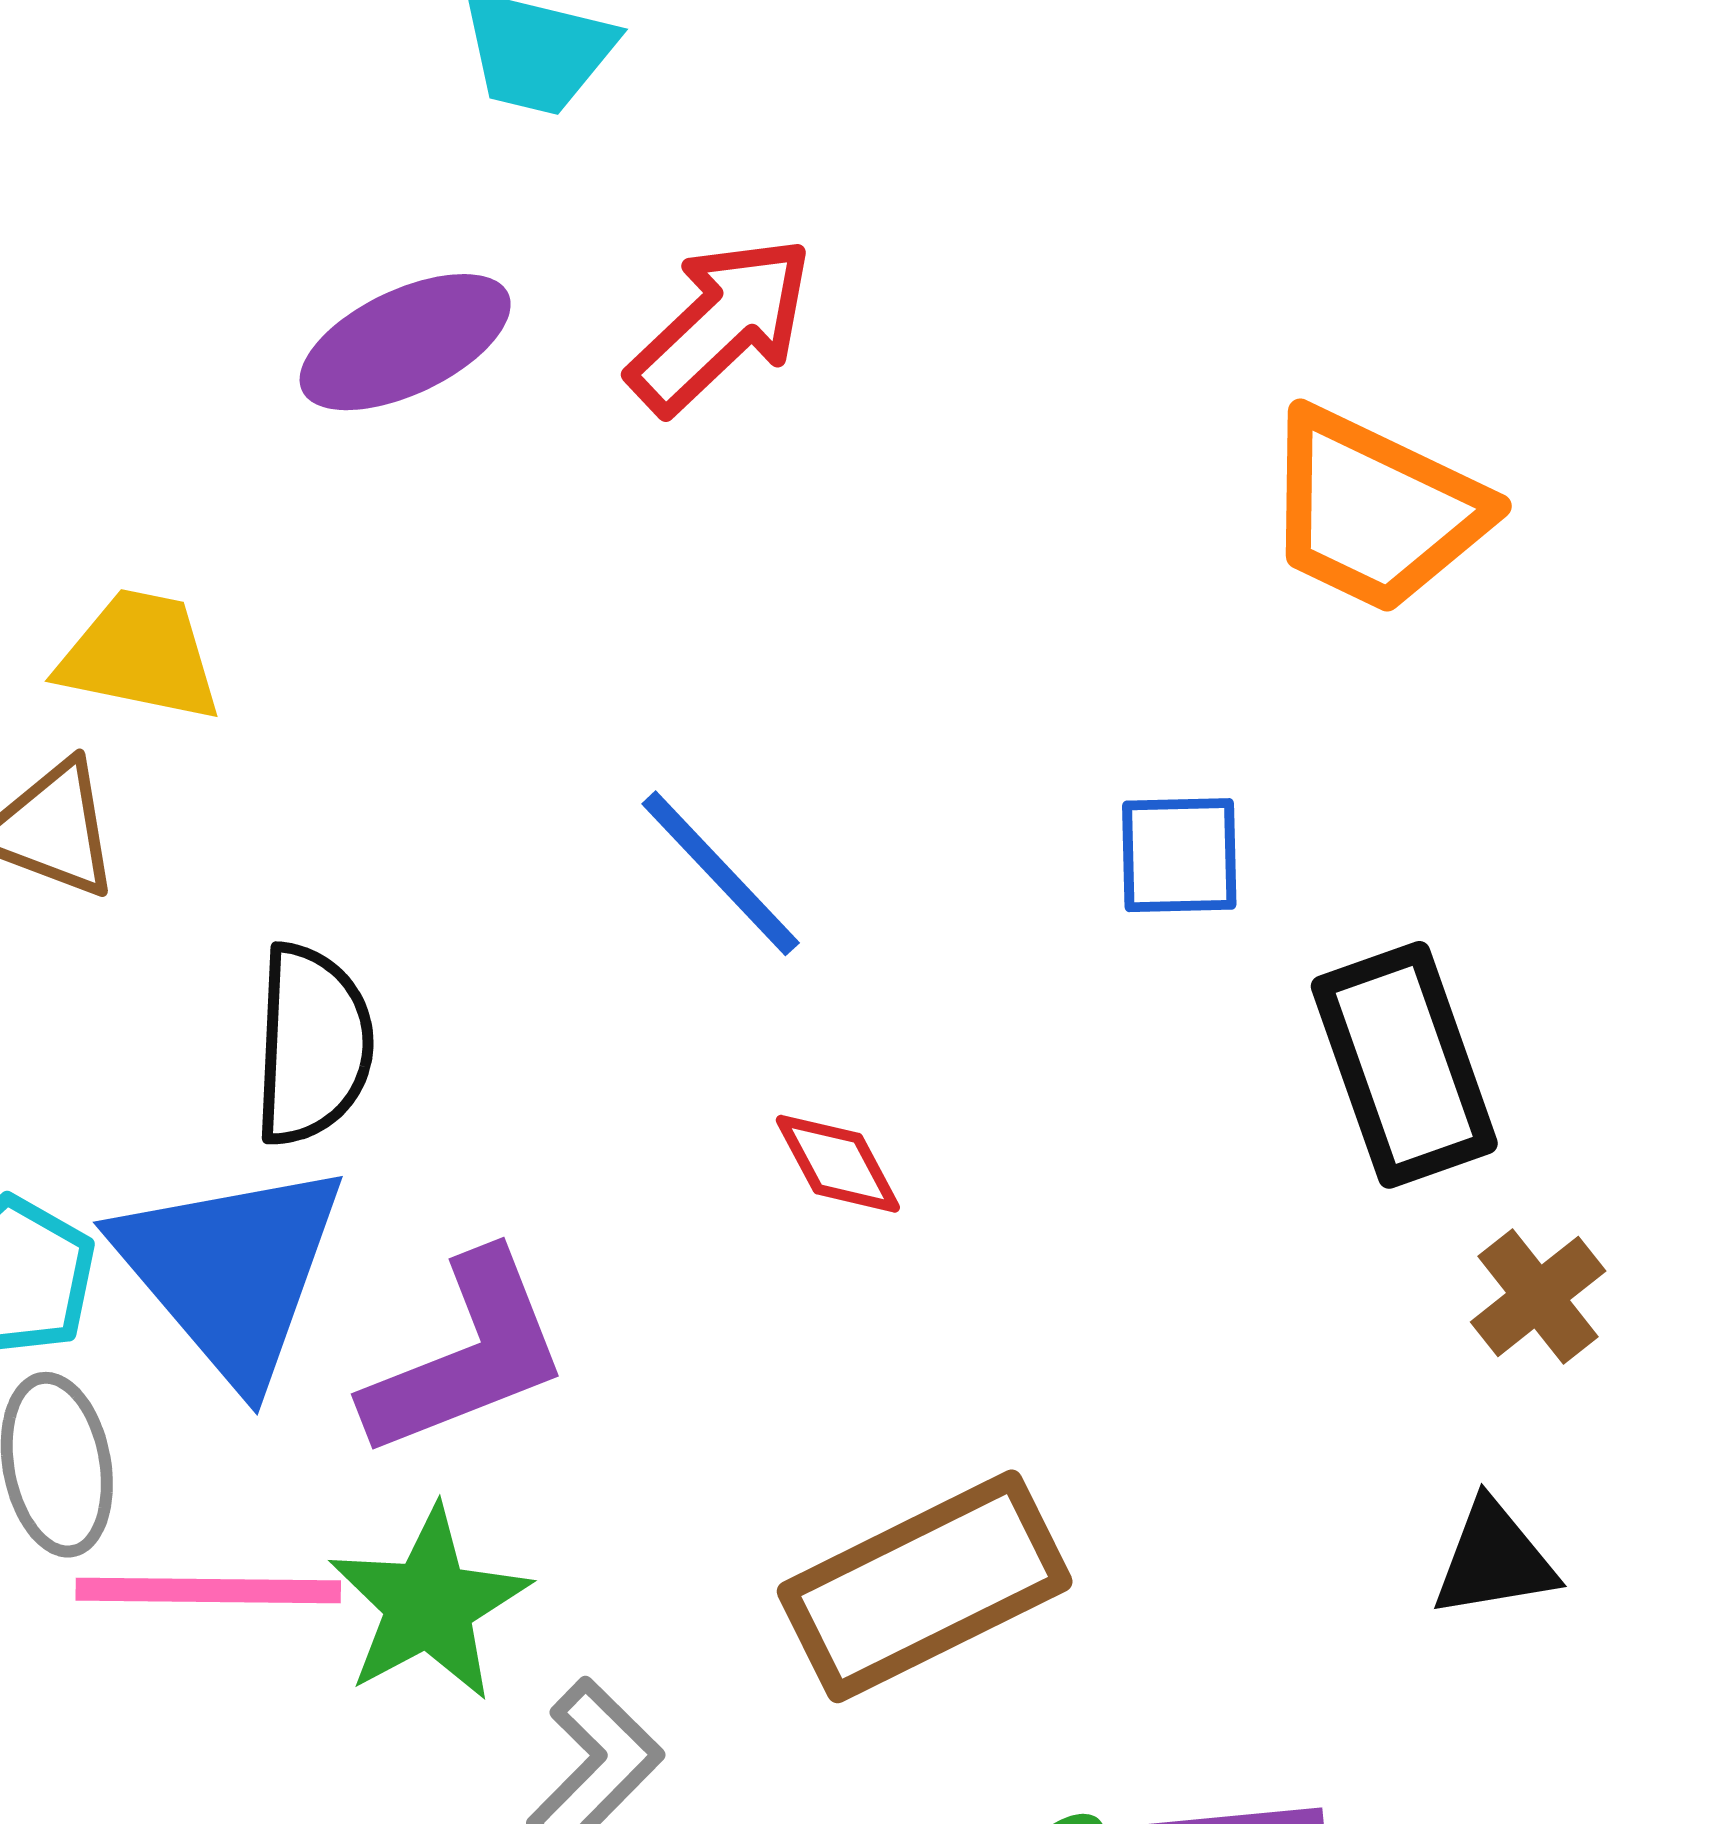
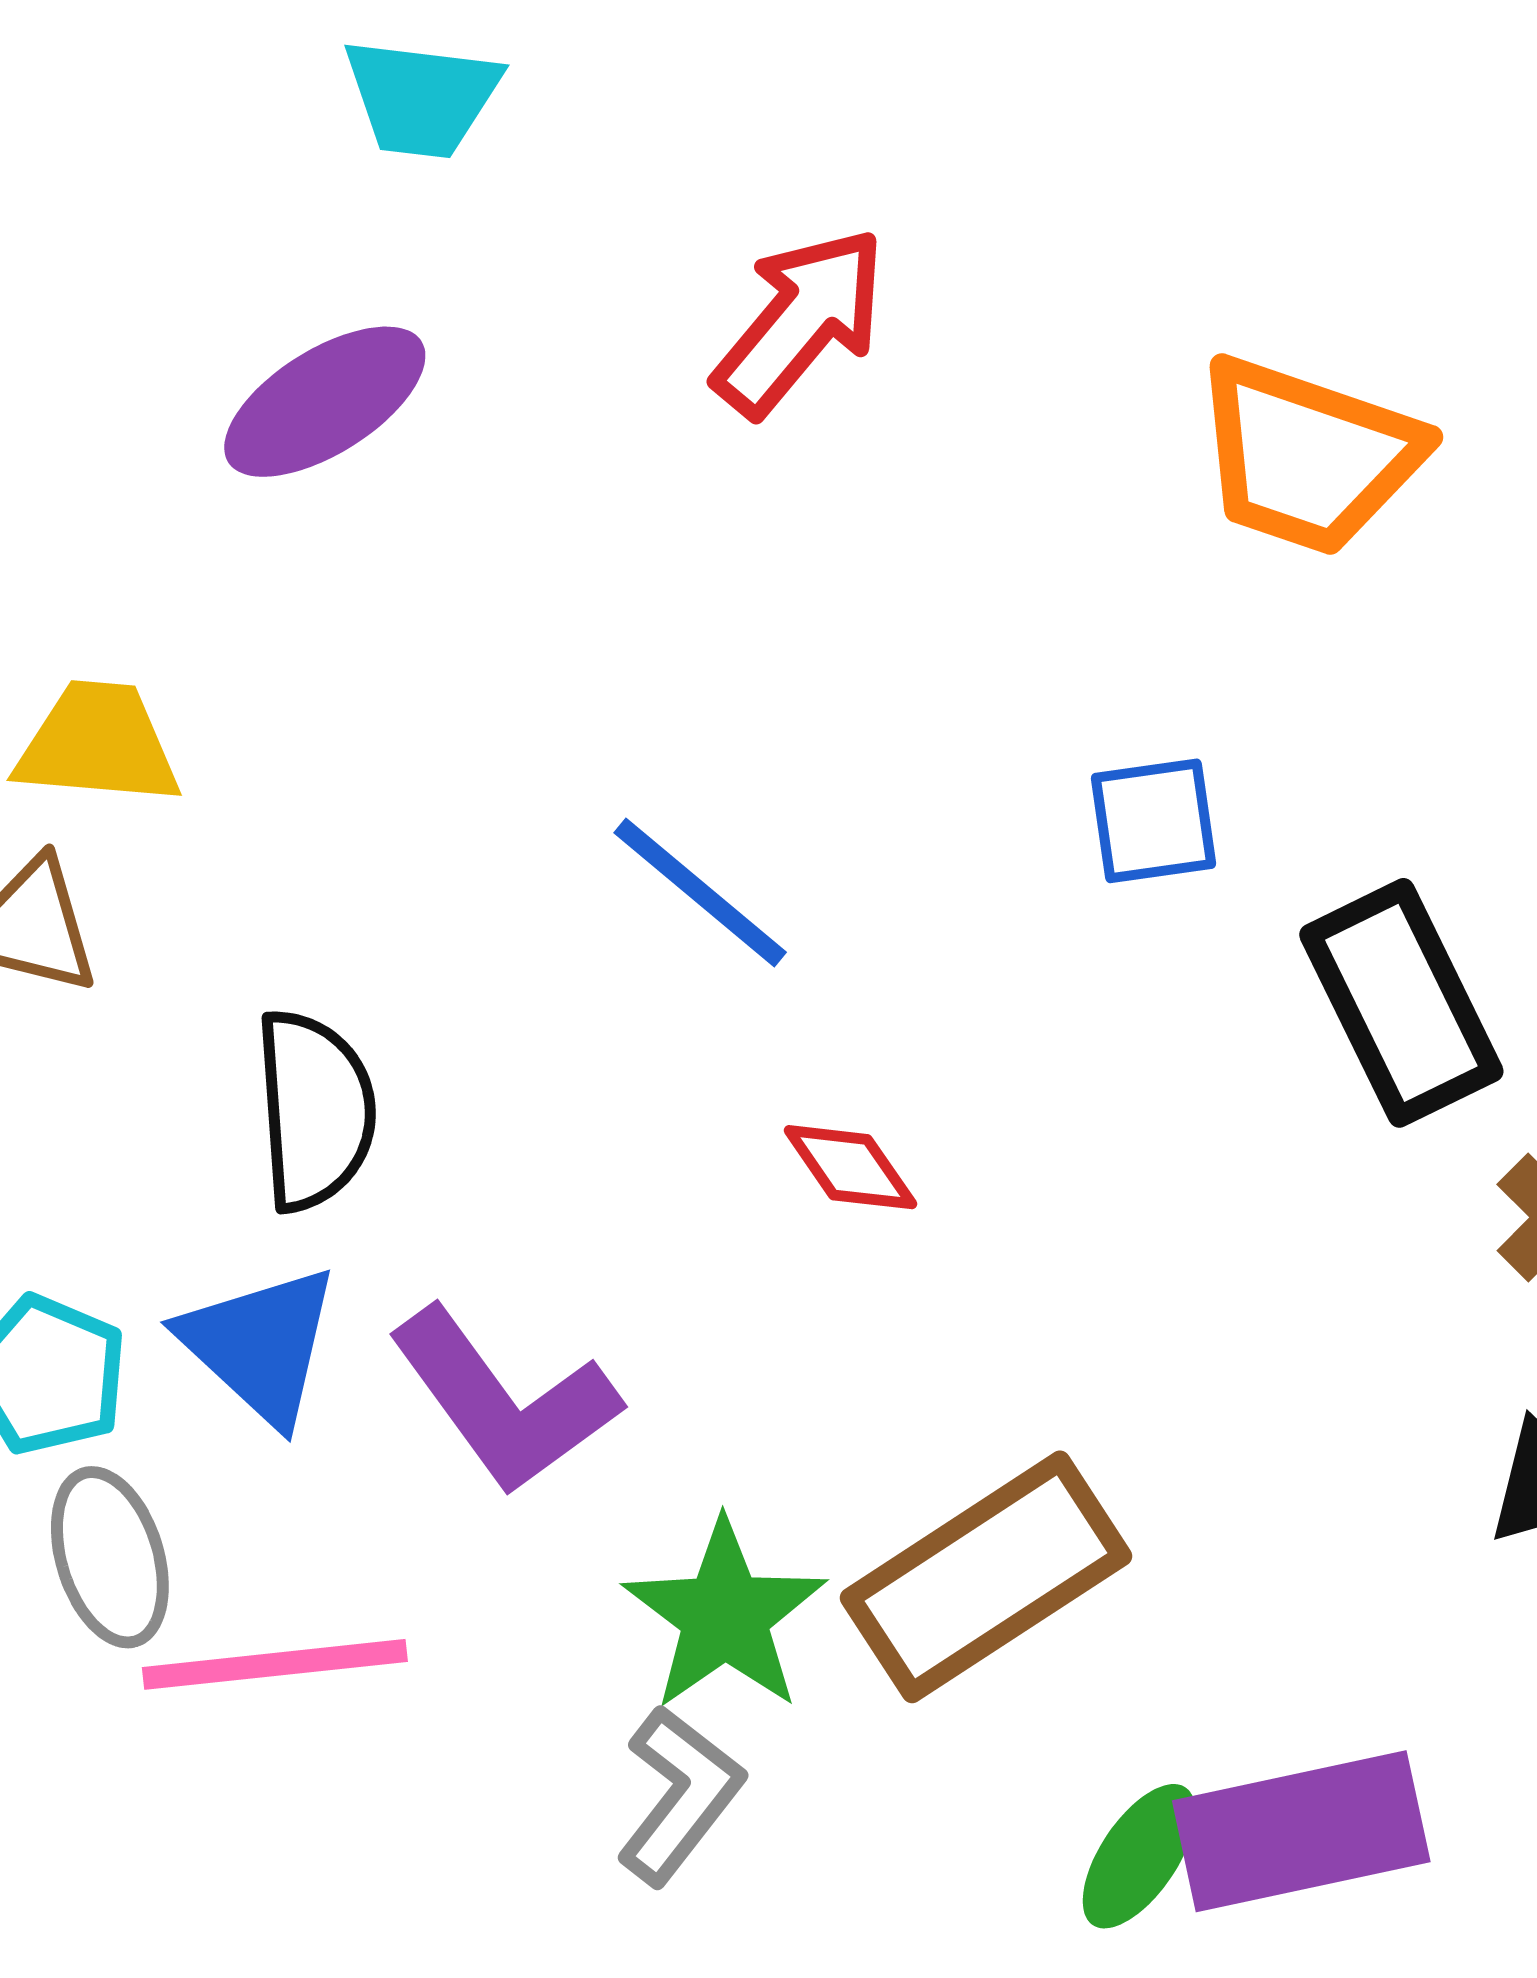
red arrow: (721, 325) -> (800, 322), moved
blue triangle: (231, 1271) -> (260, 1345), size x0.7
purple L-shape: (467, 1355) -> (504, 1401), turned 82
green star: (429, 1604) -> (725, 1616), moved

